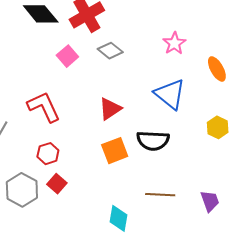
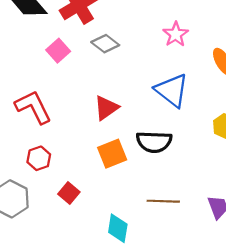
red square: (57, 184) -> (69, 193), moved

